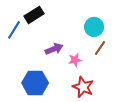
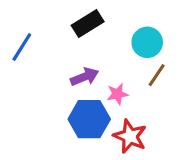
black rectangle: (34, 15) -> (88, 24), moved
blue hexagon: (35, 83) -> (89, 119), moved

